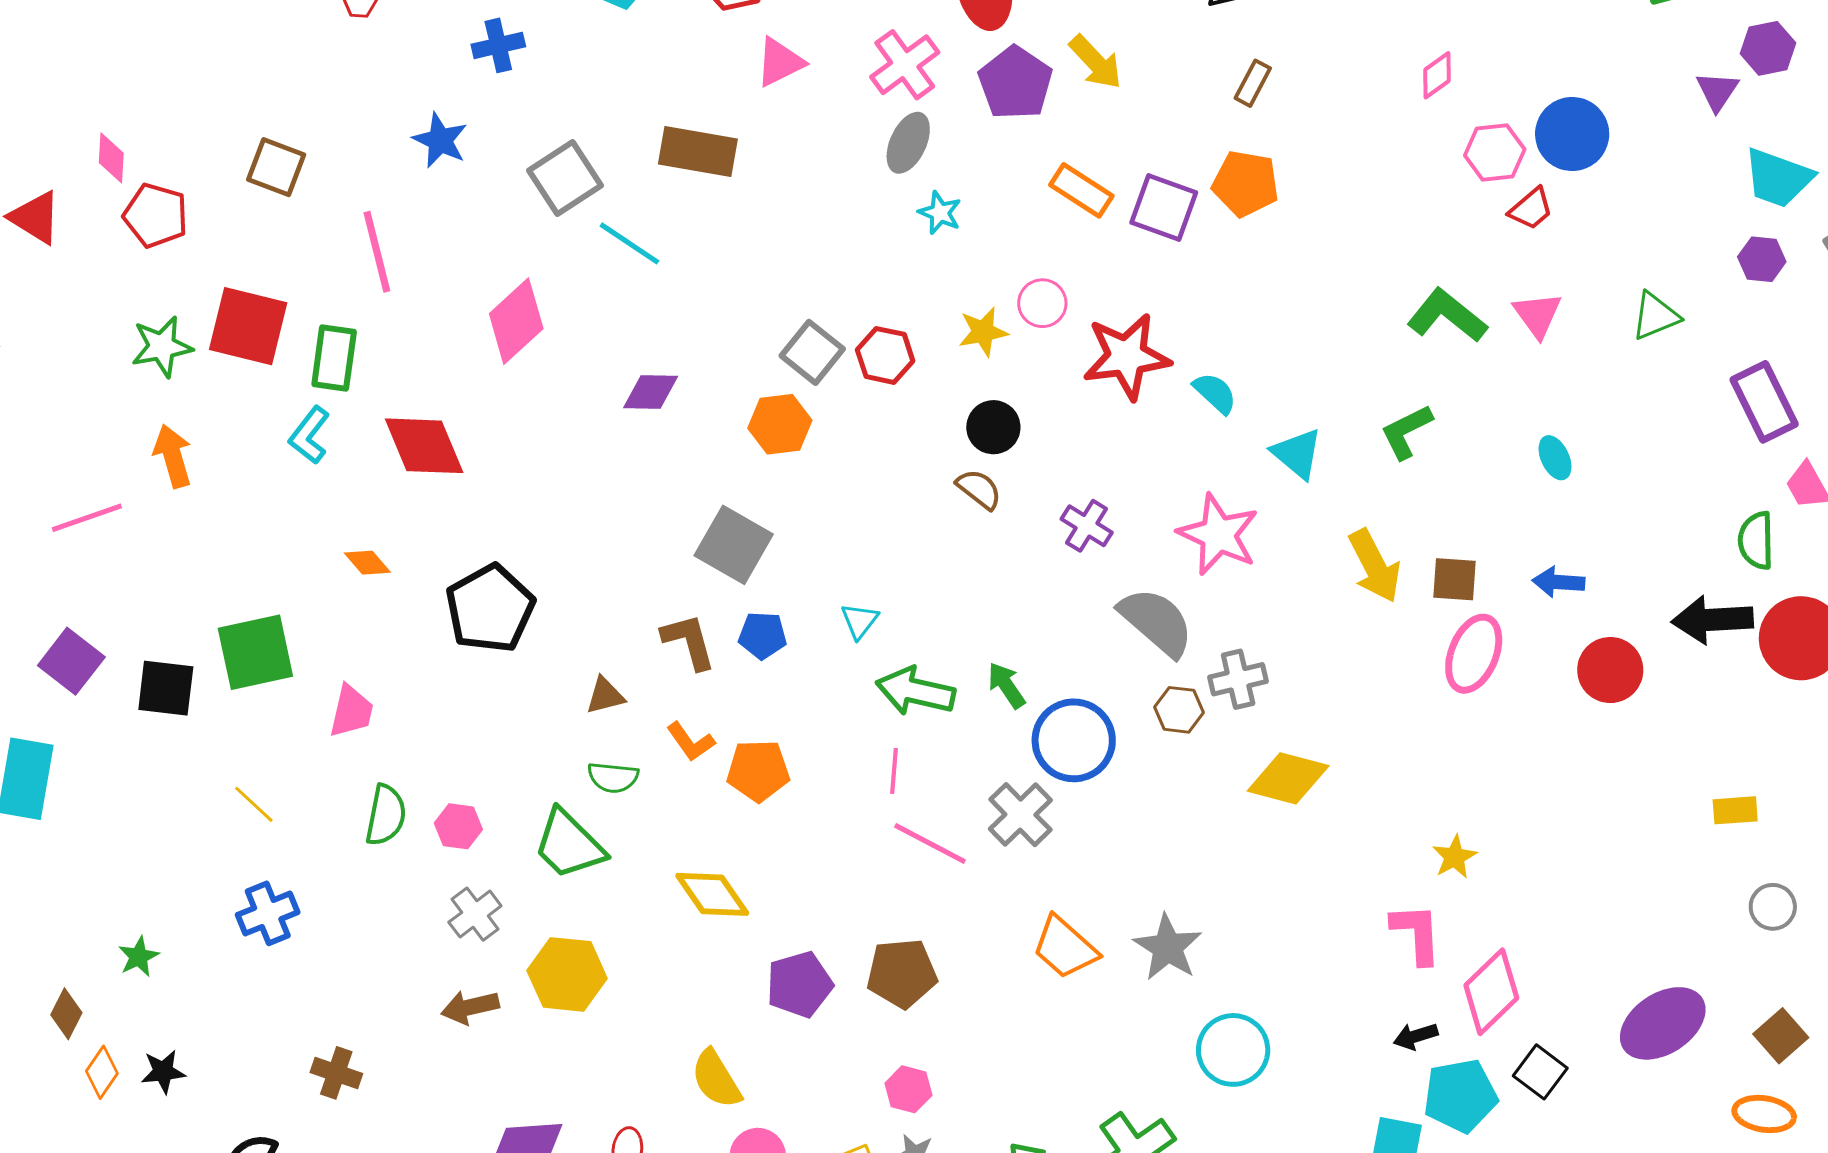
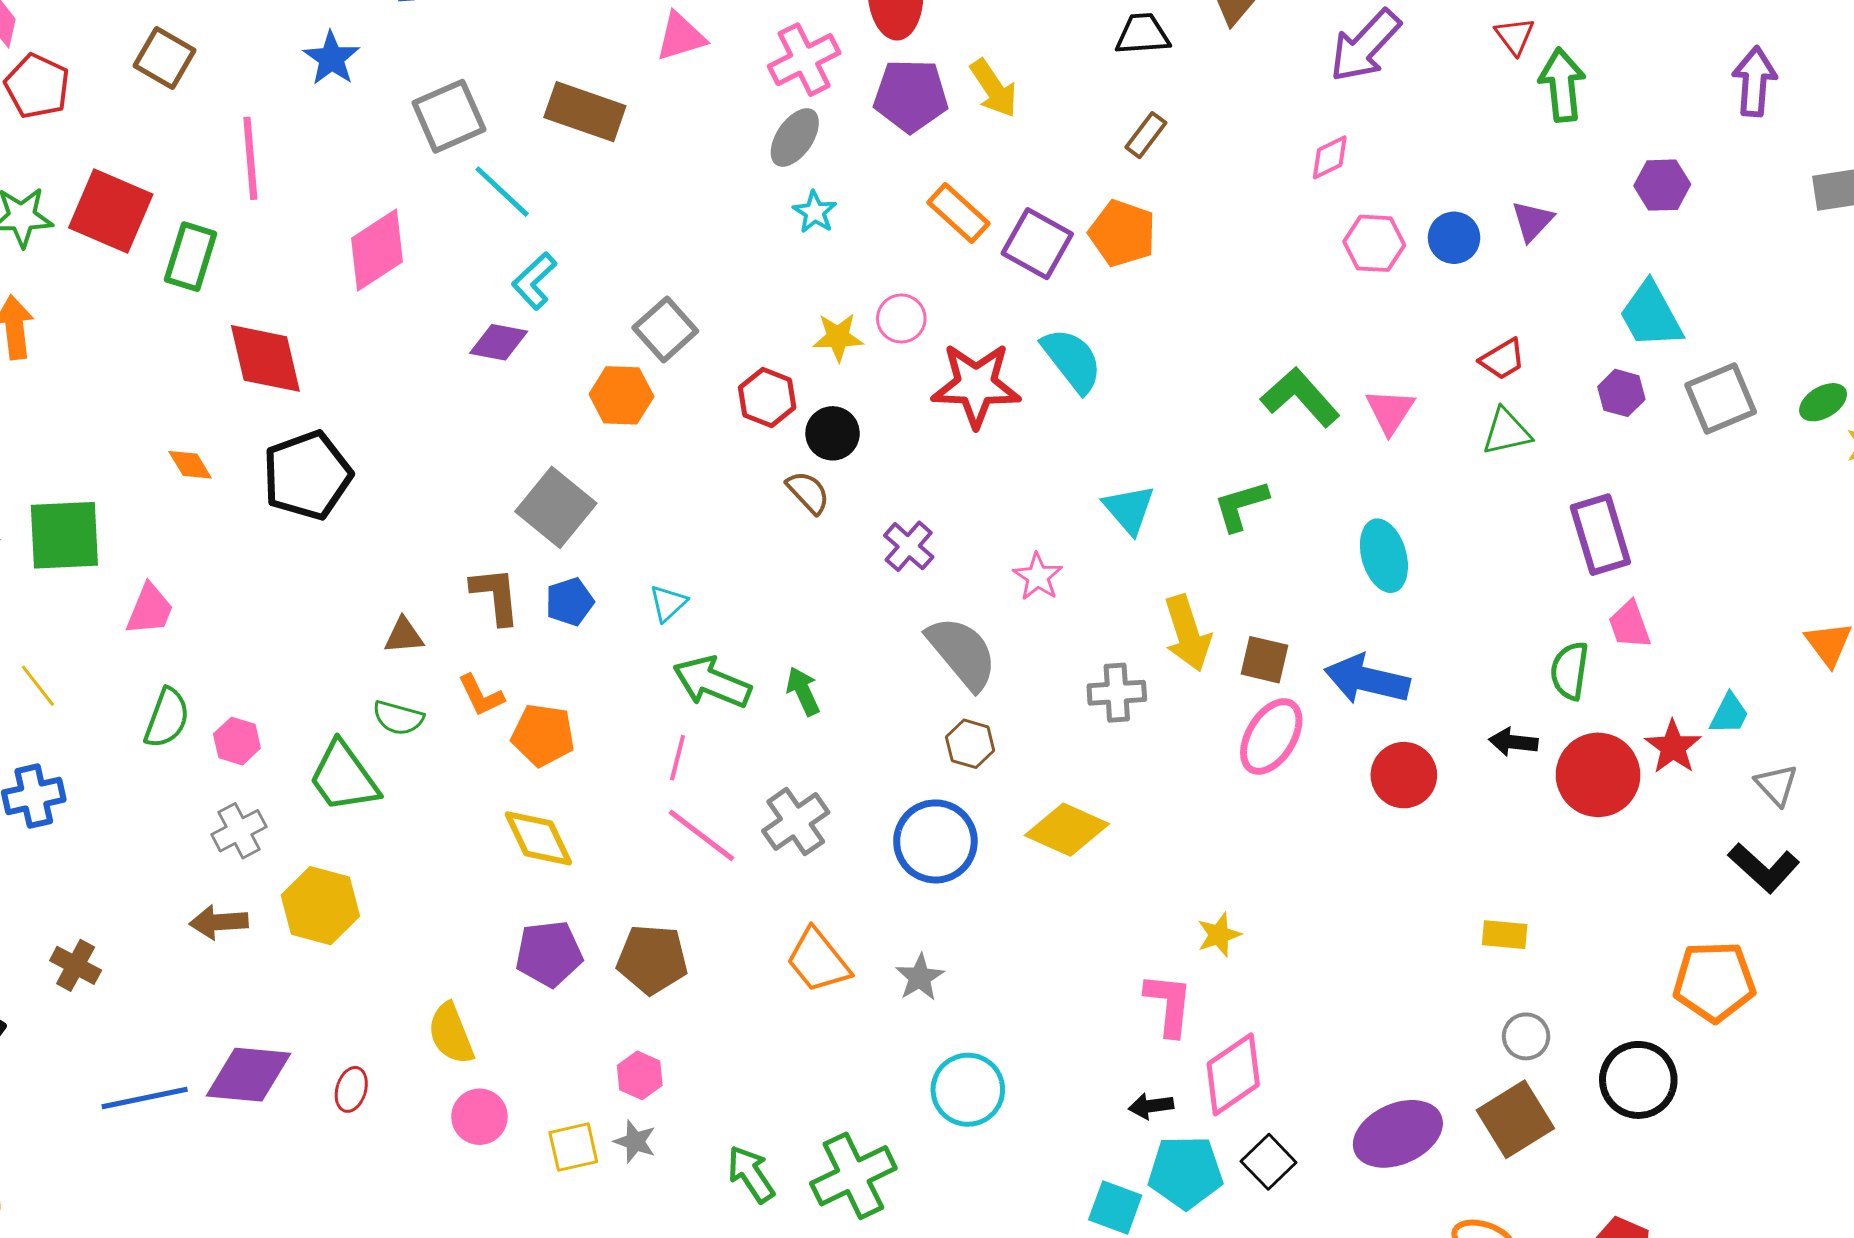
purple pentagon: (1015, 83) -> (911, 96), turned 30
purple triangle: (1717, 91) -> (1532, 221), moved
blue circle: (1572, 134) -> (1454, 238), size x0.7
cyan trapezoid: (1778, 178) -> (1651, 315), turned 32
red trapezoid: (1531, 209) -> (1503, 359), moved
red hexagon: (885, 355) -> (767, 398), moved
cyan semicircle: (1215, 393) -> (1072, 360), moved, size x1.5
cyan L-shape: (309, 435) -> (534, 281), moved
cyan ellipse: (1555, 458) -> (1384, 556), size x1.6
pink star: (1218, 535) -> (1038, 577), size x0.6
blue arrow: (1558, 582) -> (1367, 679), size x1.6
black pentagon: (490, 609) -> (307, 475), moved
black arrow: (1712, 620) -> (1513, 742), size x0.6
blue pentagon: (763, 635) -> (570, 602), turned -30
gray cross: (1238, 679) -> (1117, 693), moved
blue circle: (1074, 740) -> (935, 841), moved
yellow diamond: (712, 894) -> (538, 838), moved
gray star: (1168, 947) -> (920, 977), size x0.7
brown square: (1781, 1036) -> (1515, 1119), moved, size x1.4

